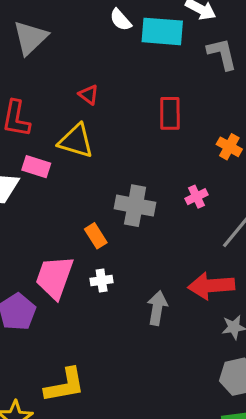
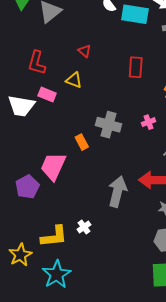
yellow triangle: (76, 141) -> (74, 80), size x0.7
white cross: (102, 280) -> (84, 227), moved, turned -32
gray arrow: (157, 308) -> (117, 192), size x1.4

